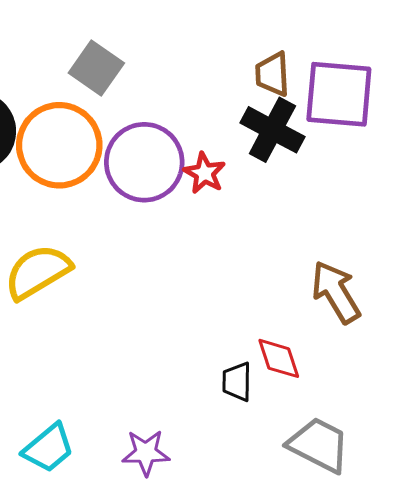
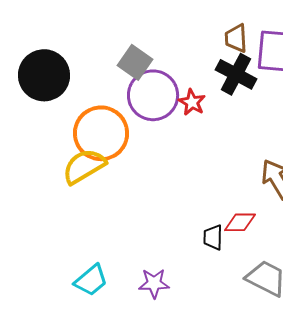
gray square: (96, 68) -> (135, 62), moved
orange circle: (59, 145) -> (101, 133), moved
red diamond: (279, 358) -> (240, 222), turned -72

